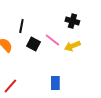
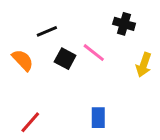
black line: (21, 26) -> (47, 31), turned 56
yellow arrow: (72, 46) -> (144, 65), moved, turned -49

